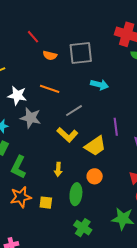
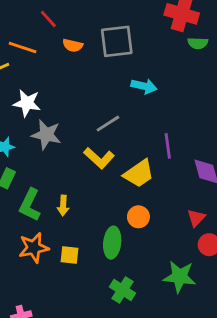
orange line: (50, 89) -> (23, 48), moved
yellow arrow: (58, 169) -> (63, 206), moved

